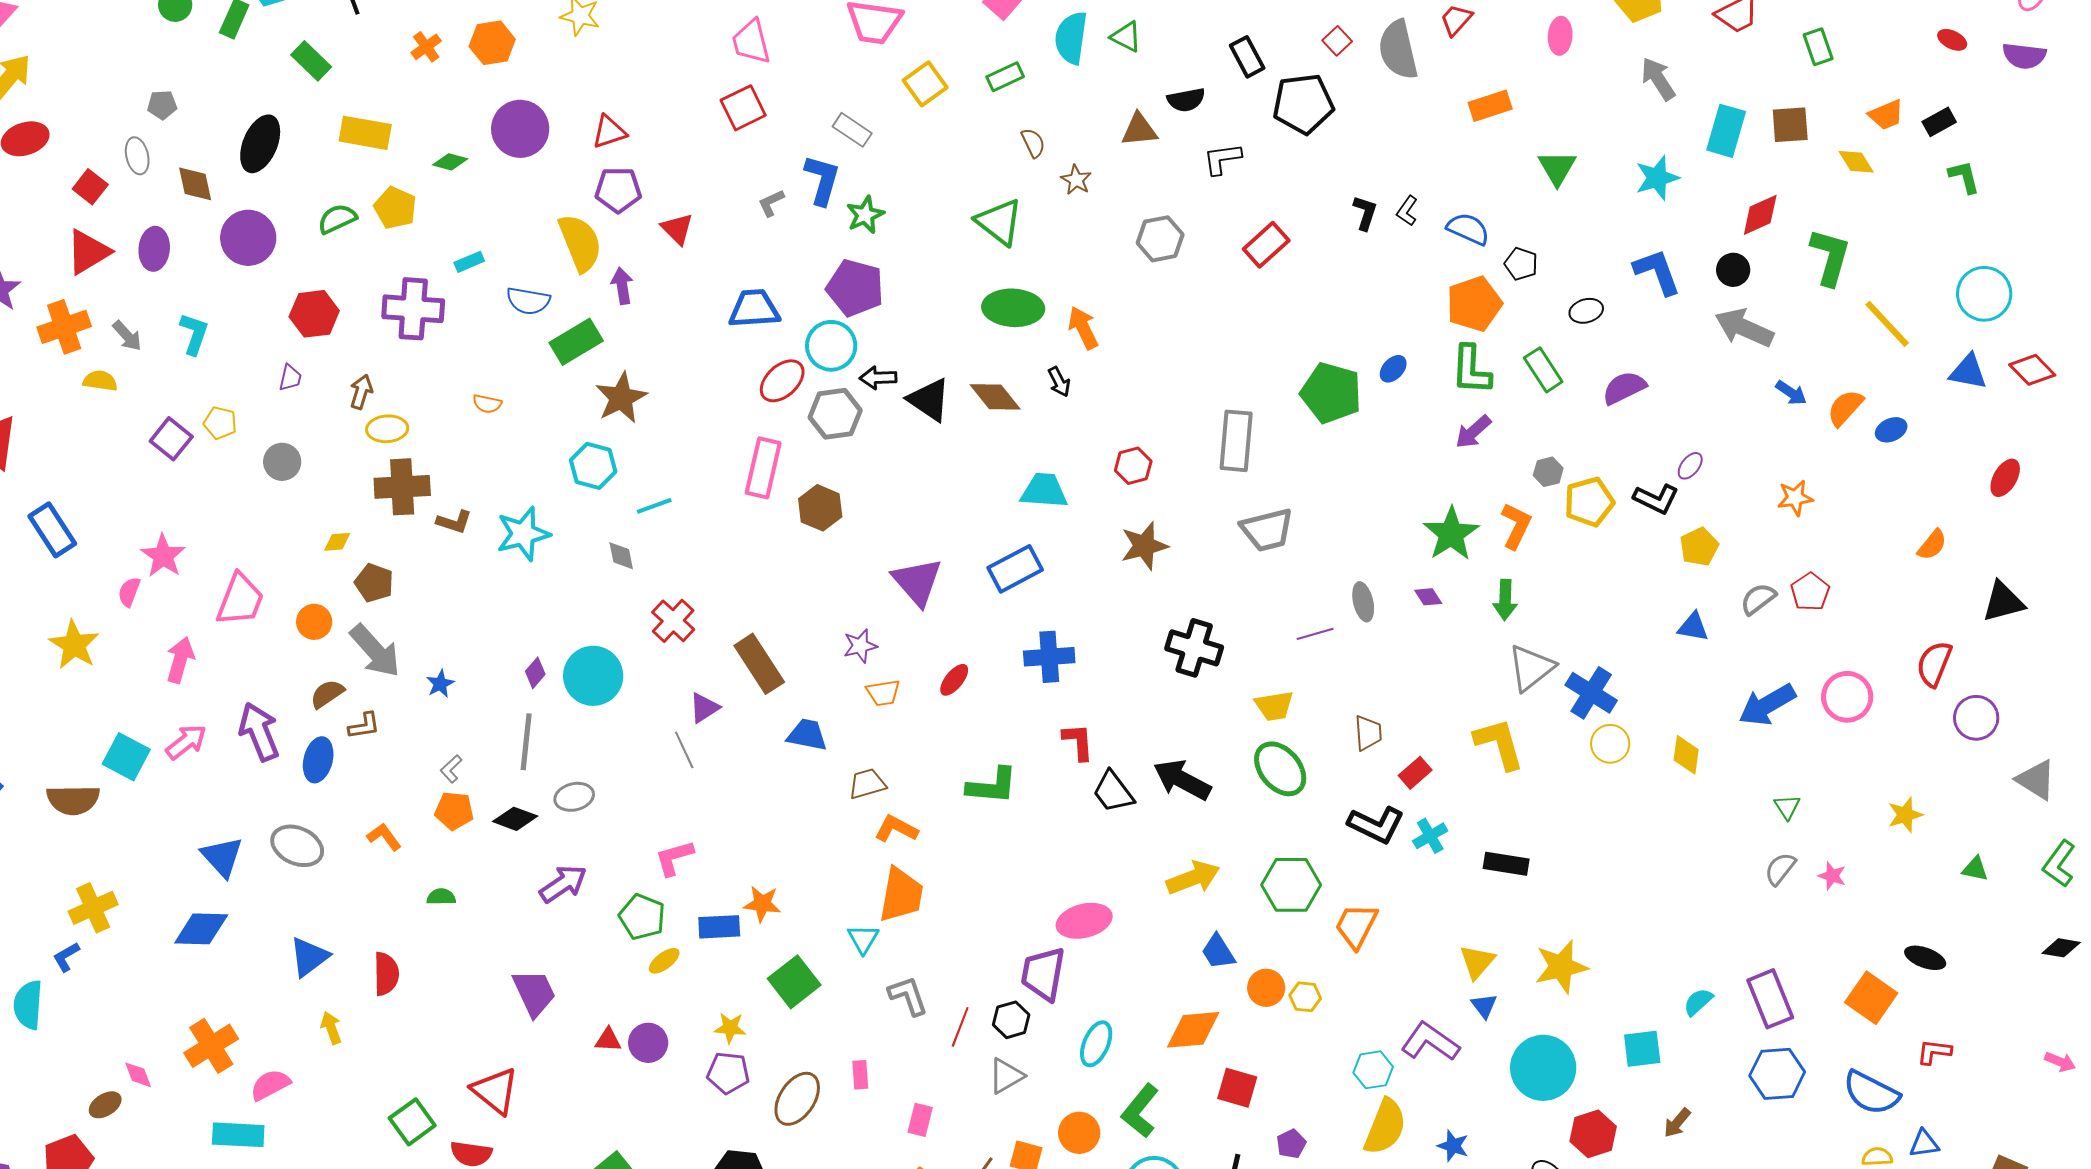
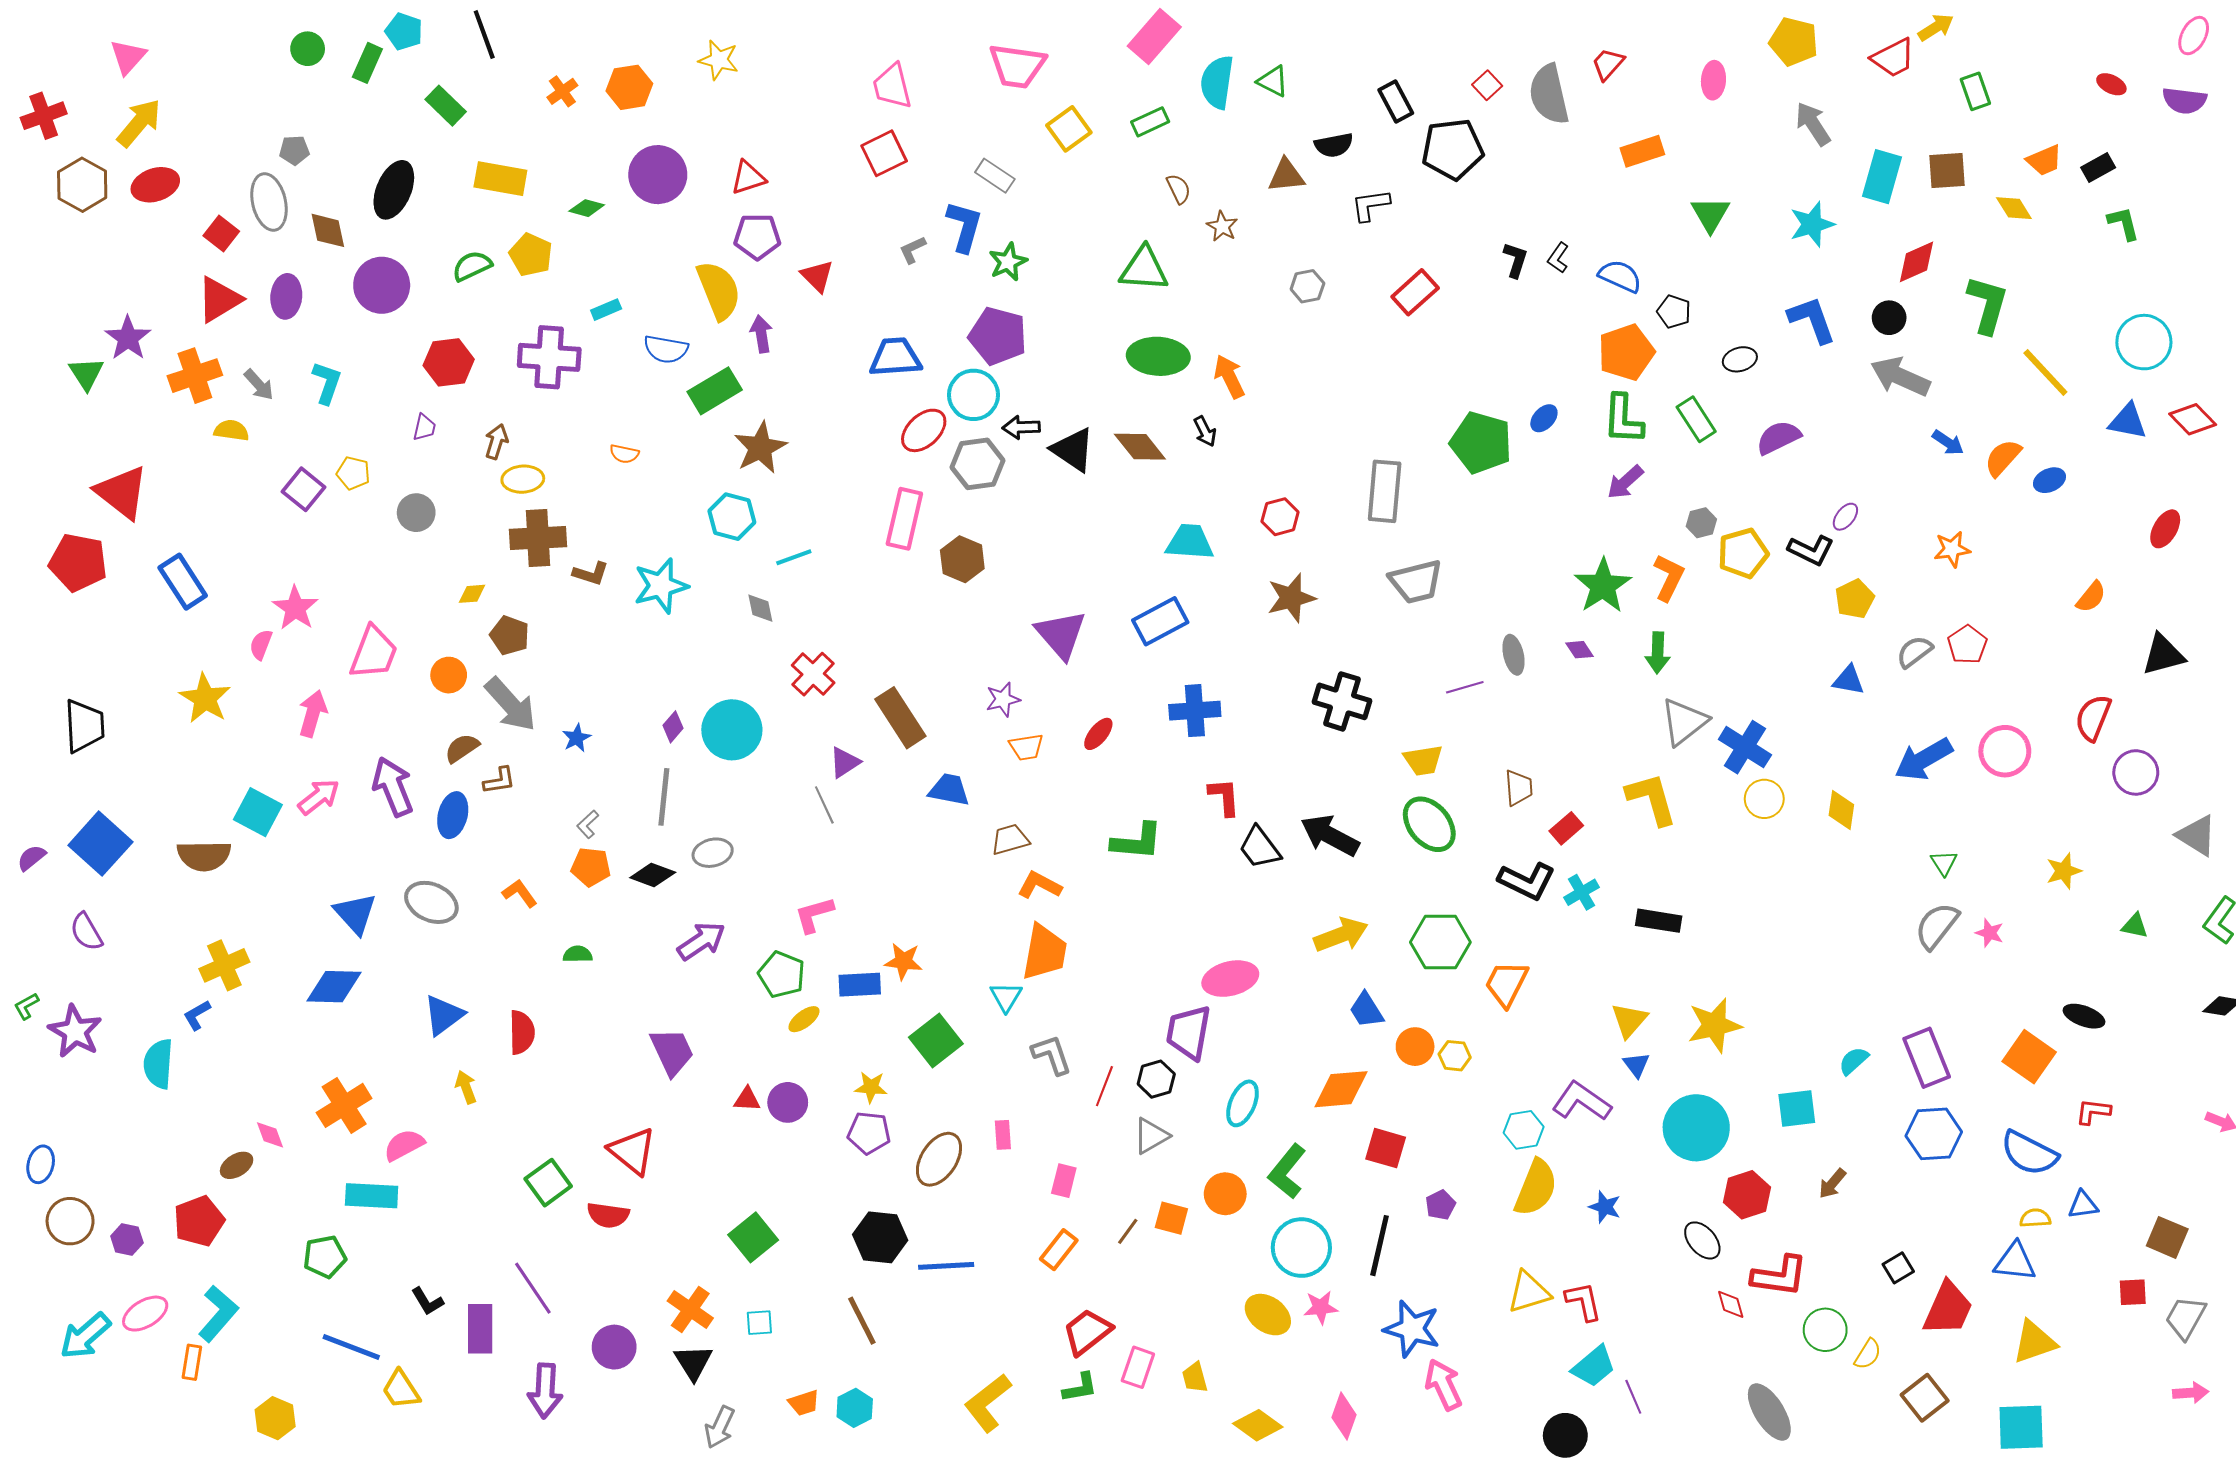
gray ellipse: (137, 156) -> (269, 202), size x1.5
green triangle: (999, 222) -> (1144, 269), turned -34
gray hexagon: (1160, 239) -> (1307, 286), size x0.7
gray semicircle: (1780, 869) -> (1937, 926), size x1.4

